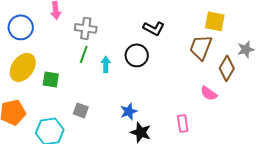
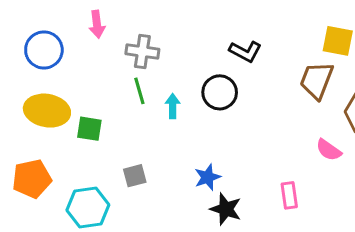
green line: (84, 54) -> (139, 91), turned -36
yellow ellipse: (23, 67) -> (47, 111), turned 64
gray square: (81, 110) -> (135, 176), turned -35

